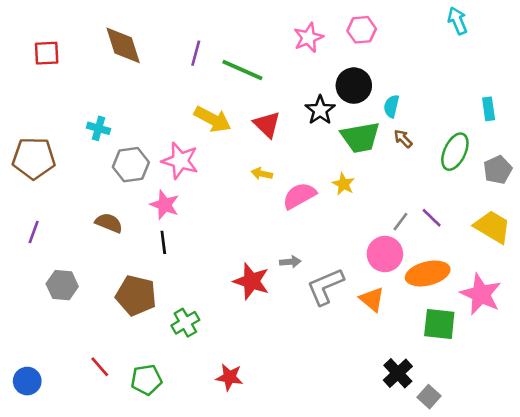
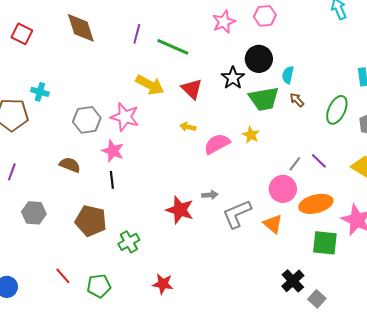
red square: (47, 53) -> (22, 34), turned 30
cyan cross: (98, 128) -> (40, 92), moved

